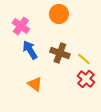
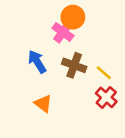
pink cross: (21, 26) -> (63, 32), moved

